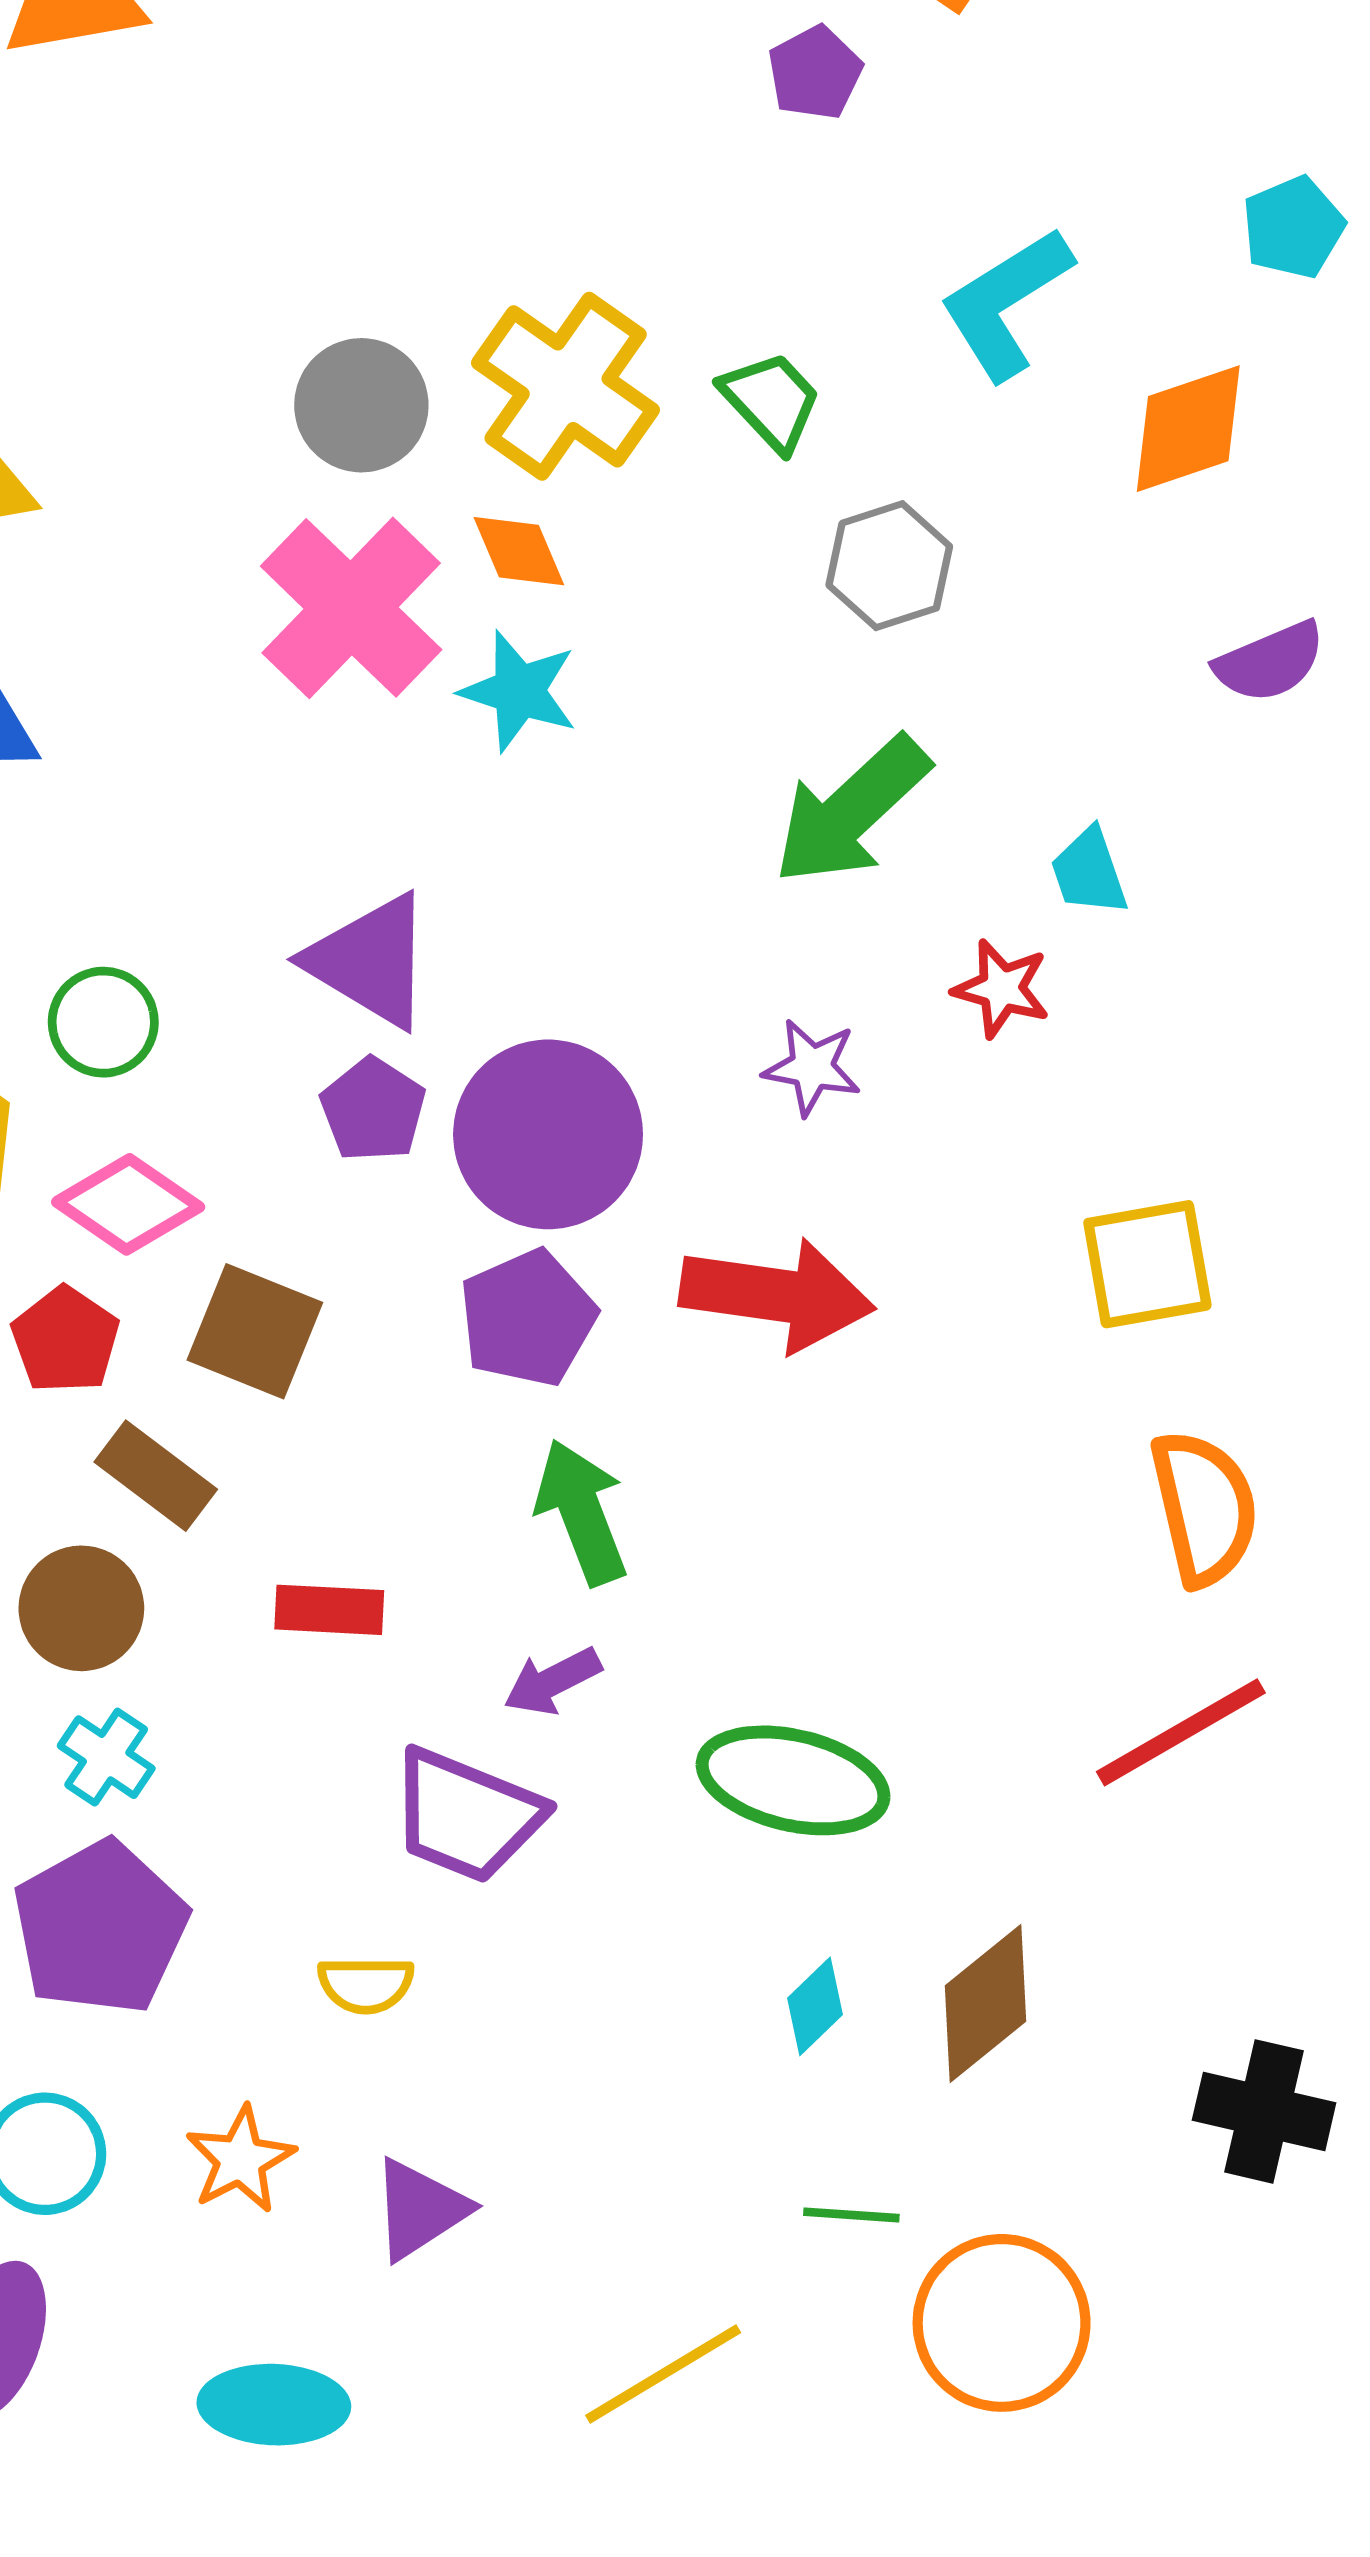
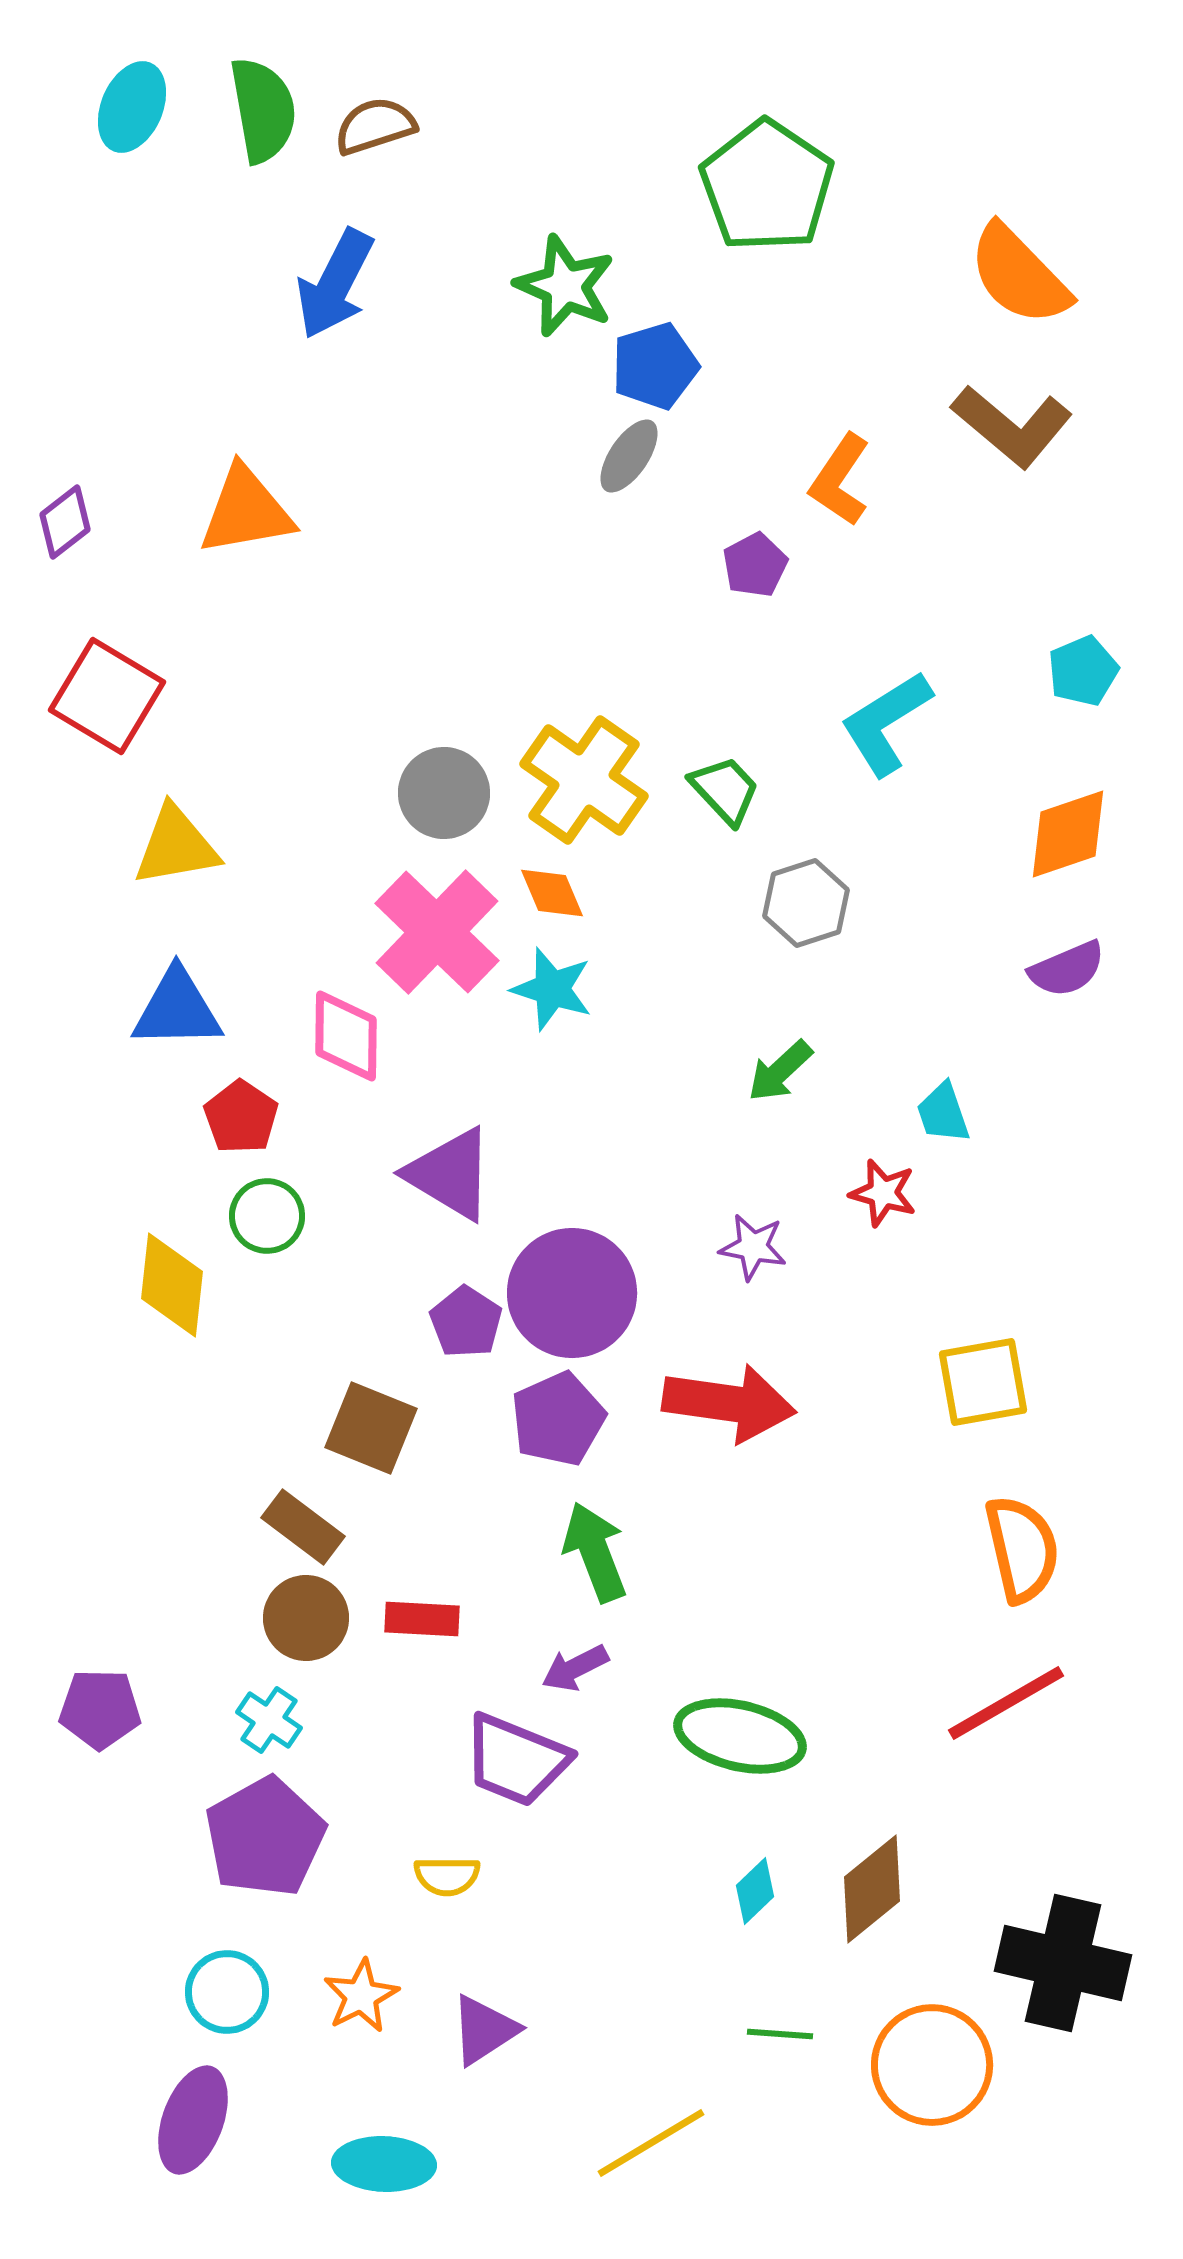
orange diamond: (1188, 429) -> (1068, 834), moved
green arrow: (851, 811) -> (780, 1071), size x0.6
purple pentagon: (373, 1110) -> (466, 1322), moved
pink diamond: (128, 1204) -> (346, 1036), moved, turned 56
red pentagon: (65, 1340) -> (241, 1117), moved
brown circle: (81, 1608) -> (306, 1618), moved
black cross: (1264, 2111) -> (1063, 1963), size x1.4
orange circle: (1002, 2323) -> (932, 2065), moved

